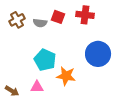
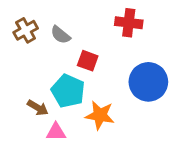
red square: (58, 17) -> (88, 61), moved
gray semicircle: (40, 23) -> (60, 35), turned 32
brown arrow: (12, 91) -> (38, 108), moved

